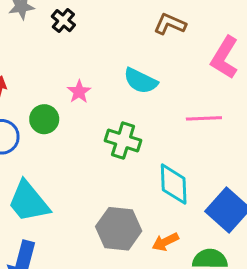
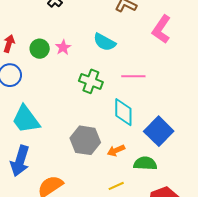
pink line: (204, 118) -> (133, 76), moved
green circle: (44, 119) -> (40, 49), moved

